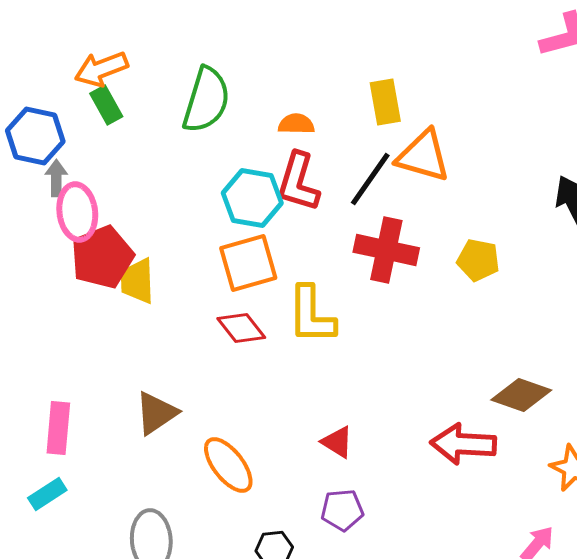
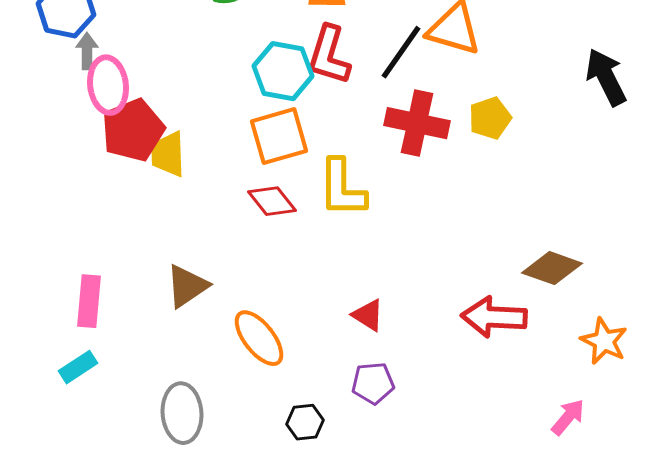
yellow pentagon: (478, 260) -> (490, 118), moved, turned -30

